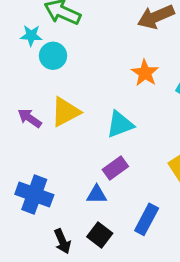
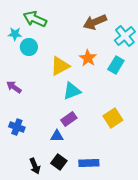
yellow triangle: (65, 112) -> (60, 66), moved
blue cross: (34, 194) -> (17, 127), moved, size x0.7
blue rectangle: (147, 219) -> (89, 163), moved, turned 60

